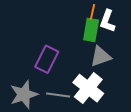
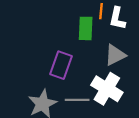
green rectangle: (91, 30) -> (86, 28), moved

